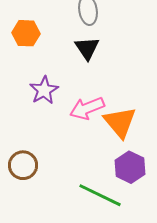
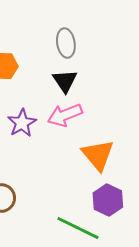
pink arrow: (87, 108) -> (65, 115), moved

